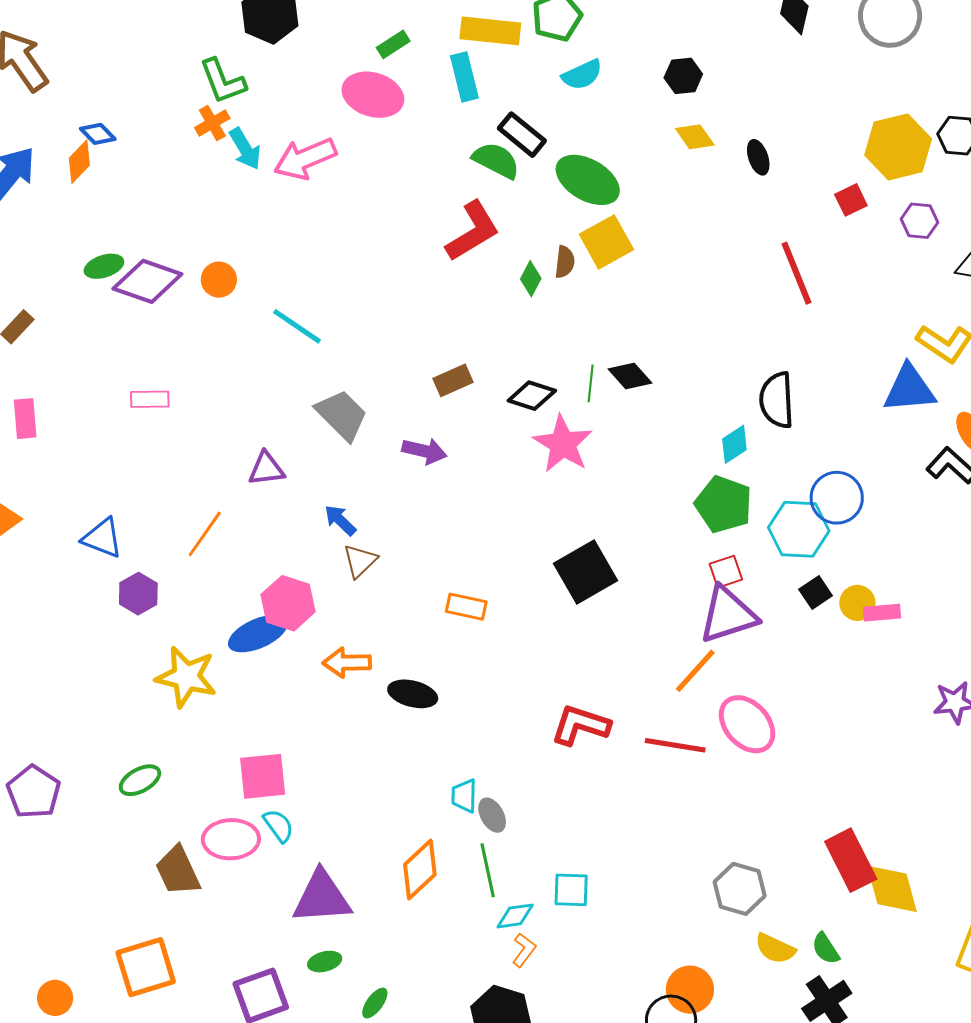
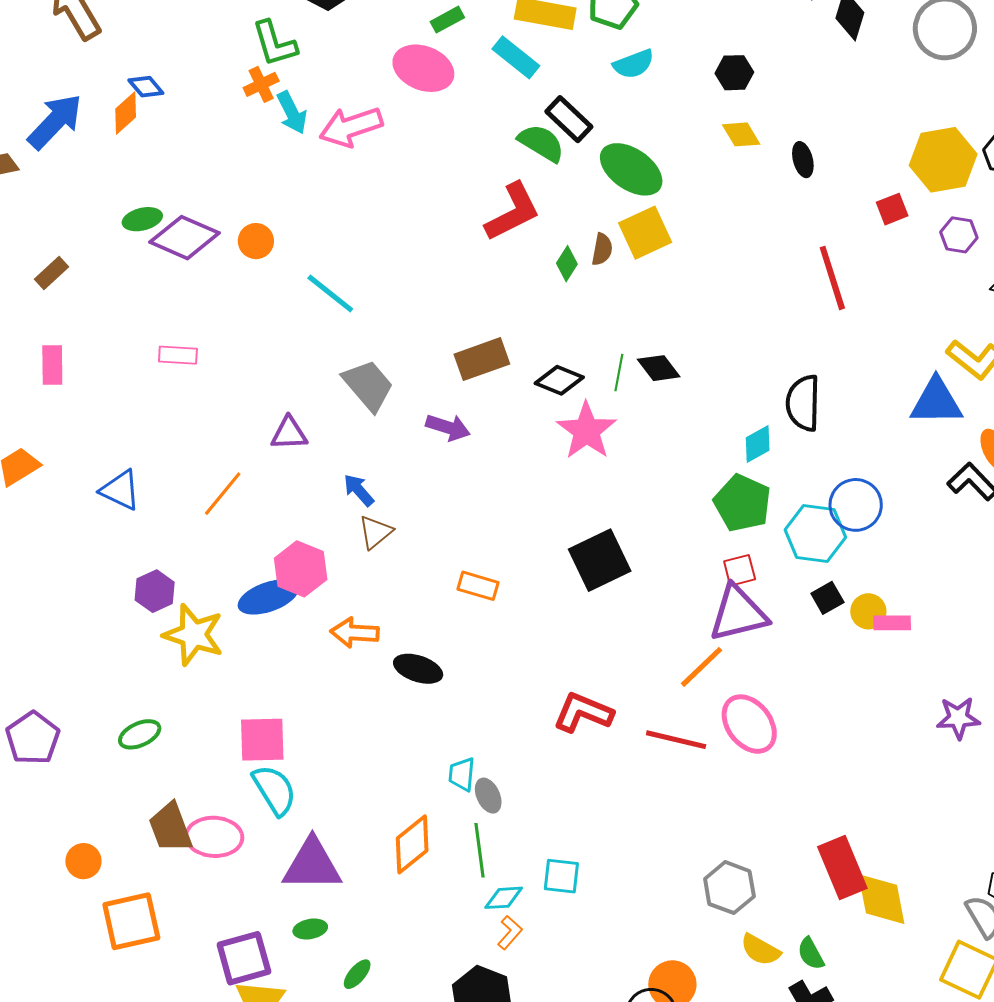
cyan rectangle: (464, 77) -> (516, 57), turned -42
brown rectangle: (453, 380) -> (482, 359), size x1.4
purple hexagon: (138, 594) -> (155, 591), moved
cyan semicircle: (279, 826) -> (274, 790), size x1.5
pink ellipse: (231, 839) -> (214, 837), moved
orange circle: (55, 998) -> (83, 861), moved

